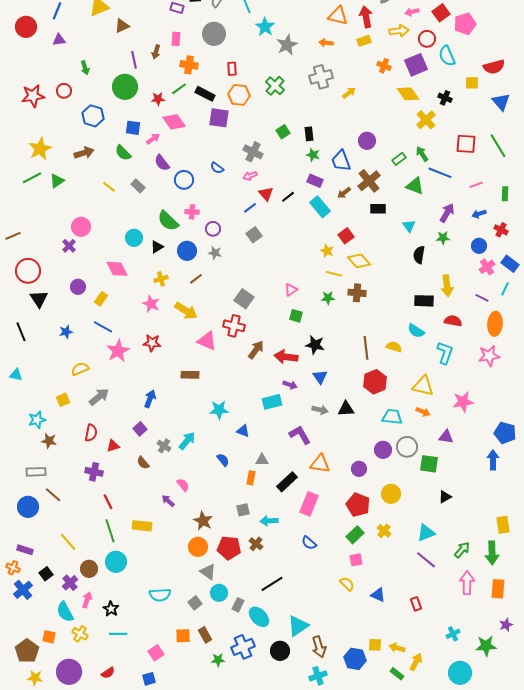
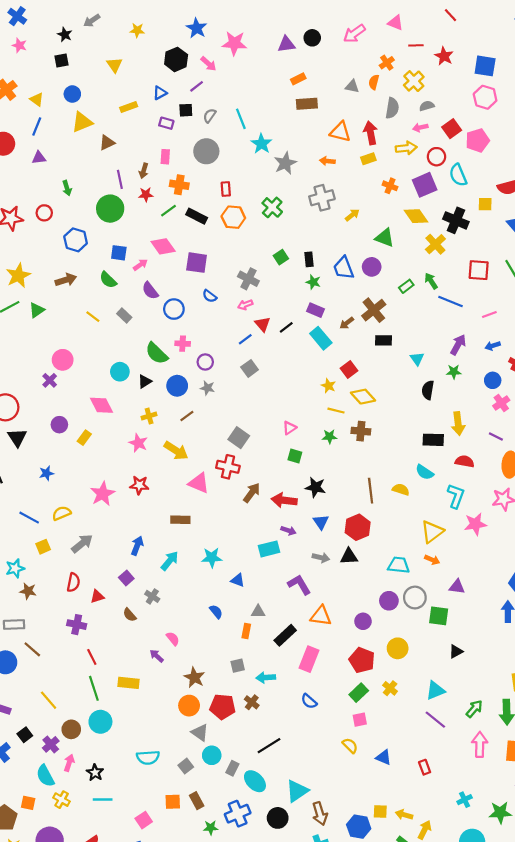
black cross: (445, 98) -> (456, 220), size x1.6
red star: (158, 99) -> (146, 194), moved
purple square: (219, 118) -> (197, 263), moved
blue trapezoid: (341, 161) -> (344, 268), moved
green triangle: (415, 186) -> (385, 238), moved
blue line: (103, 327) -> (29, 518), moved
red hexagon: (375, 382) -> (358, 527), moved
yellow triangle: (423, 386) -> (432, 532), turned -50
pink star: (463, 402) -> (475, 524), moved
cyan arrow: (187, 441) -> (170, 561), moved

